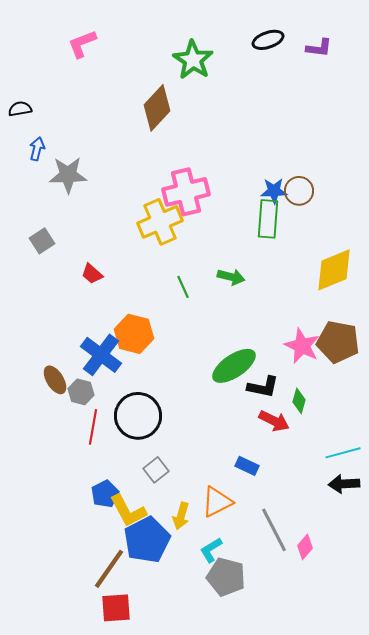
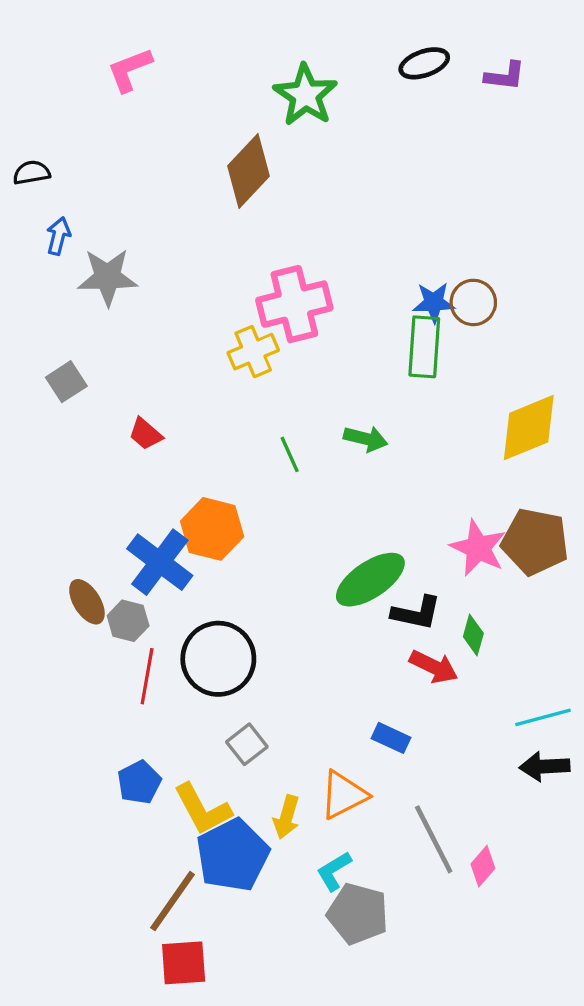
yellow cross: (160, 222) -> (253, 352), size x0.7
blue pentagon: (105, 494) -> (139, 782), moved

